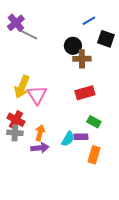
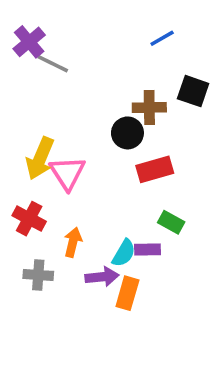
black square: (106, 39) -> (193, 91), moved
black circle: (73, 46) -> (127, 133), moved
gray cross: (15, 133) -> (38, 275), moved
purple arrow: (40, 148) -> (102, 277), moved
orange rectangle: (94, 155) -> (127, 293), moved

